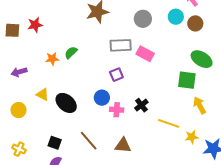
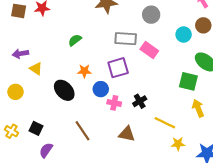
cyan circle: (176, 17) -> (184, 35), moved
orange star: (52, 59) -> (84, 71), moved
purple square: (116, 75) -> (118, 68), size x1.5
yellow triangle: (43, 94) -> (36, 69), moved
yellow star: (192, 137) -> (178, 144), moved
black square: (55, 143) -> (36, 128), moved
brown triangle: (123, 145) -> (127, 134), moved

